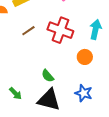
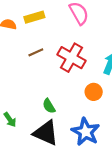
blue star: (84, 93) -> (86, 132), size x1.4

